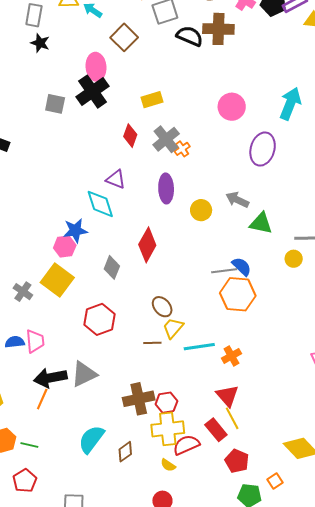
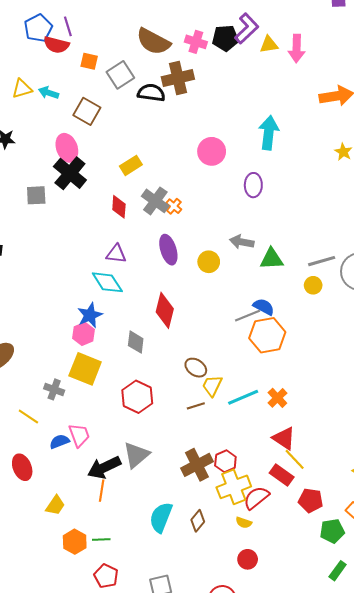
purple ellipse: (263, 149) -> (253, 185), size x0.7

